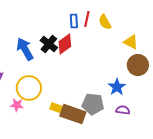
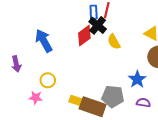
yellow semicircle: (105, 22) -> (114, 42), moved
black cross: (49, 44) -> (98, 25), moved
yellow circle: (29, 88) -> (48, 80), size x0.6

